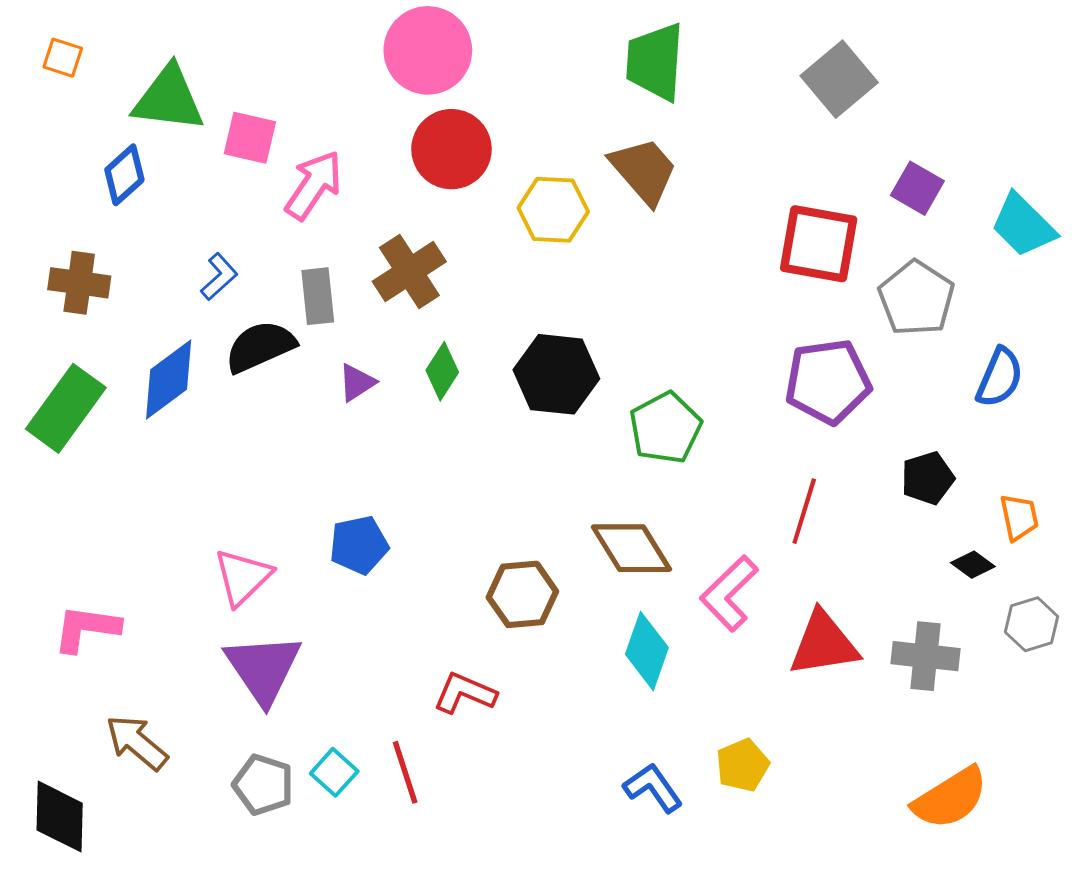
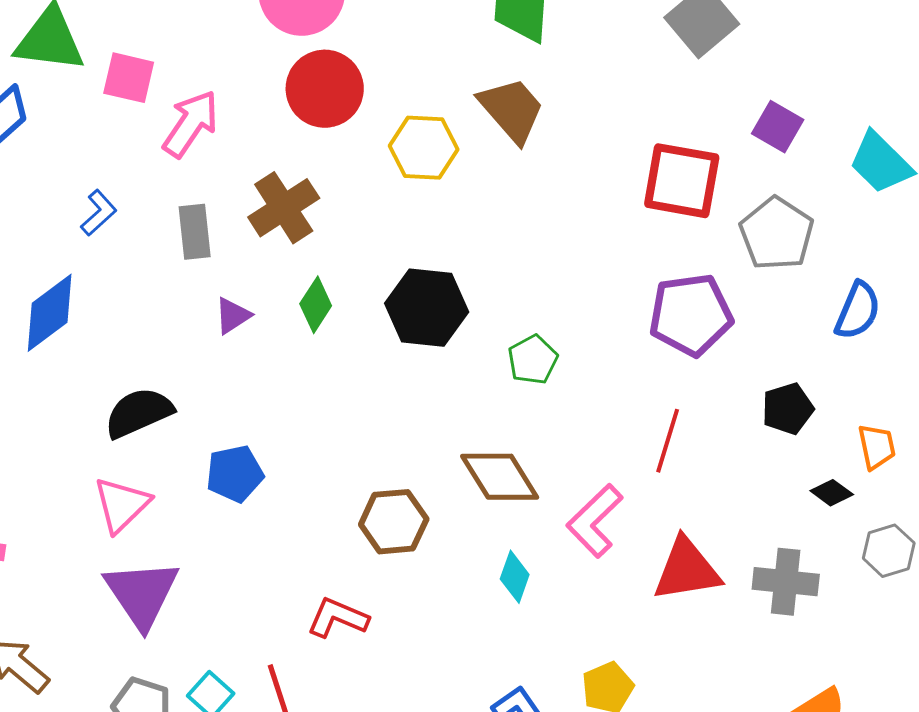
black semicircle: (260, 347) -> (139, 413), moved
green pentagon: (665, 428) -> (533, 360), size x0.7
cyan diamond: (647, 651) -> (515, 577), size x0.7

